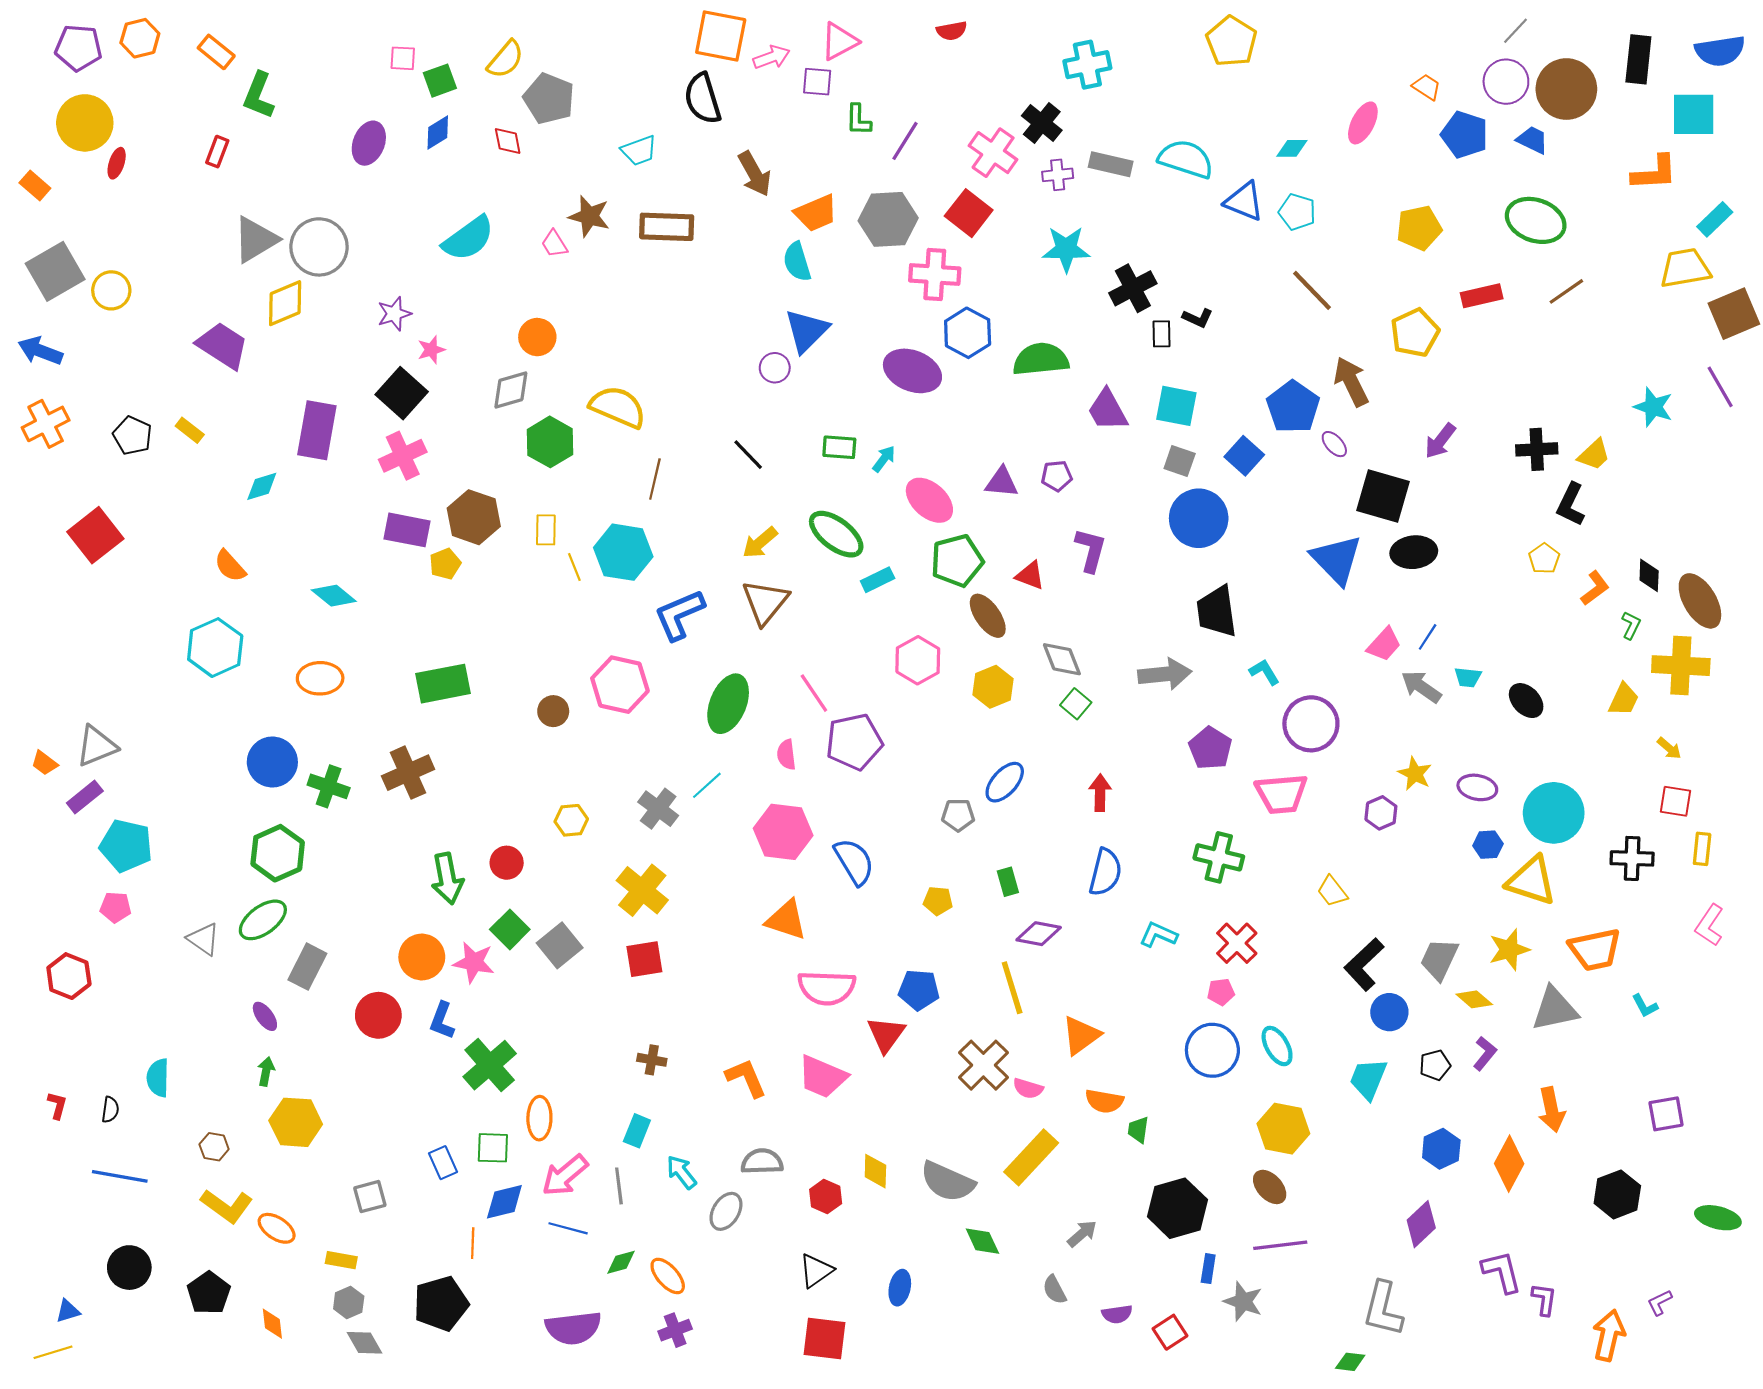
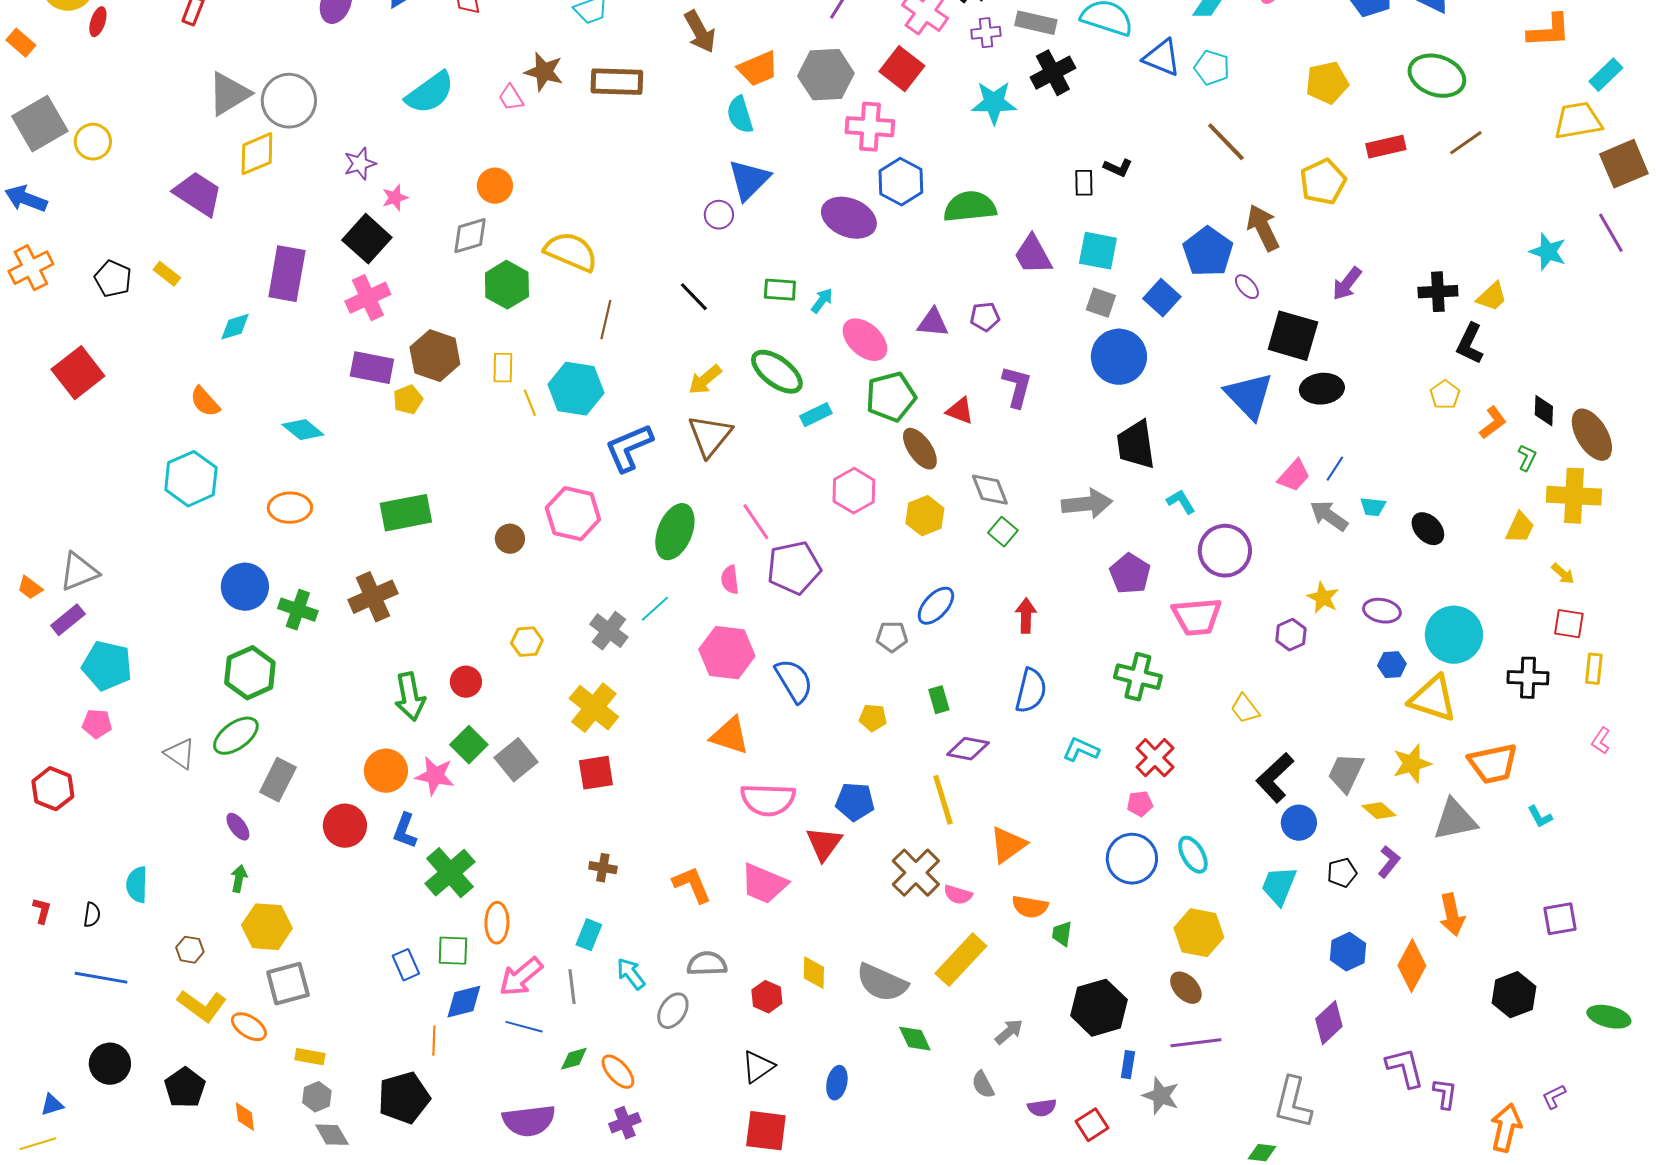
black cross: (1133, 288) -> (1053, 73), moved
pink L-shape: (1709, 925) -> (1601, 741), size x0.7
gray square: (370, 1197) -> (288, 984), moved, size x1.4

